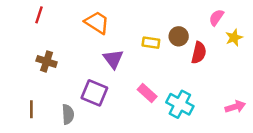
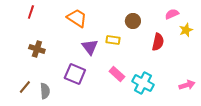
pink semicircle: (216, 17) -> (172, 14), turned 32
brown circle: (179, 36) -> (133, 21), moved
yellow rectangle: (151, 43) -> (113, 40), moved
brown line: (31, 109) -> (25, 87), turned 40
gray semicircle: (68, 114) -> (45, 91), moved

